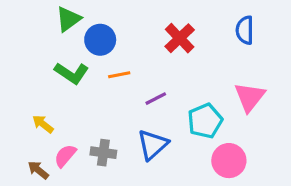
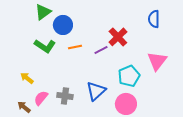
red cross: (180, 38) -> (118, 37), moved
purple line: (156, 99) -> (101, 50), moved
pink circle: (229, 161) -> (126, 104), moved

